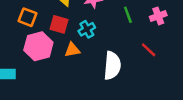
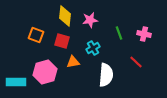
pink cross: (158, 16) -> (144, 34), turned 32
cyan cross: (87, 29) -> (93, 48), moved
pink hexagon: (38, 46) -> (45, 72), moved

